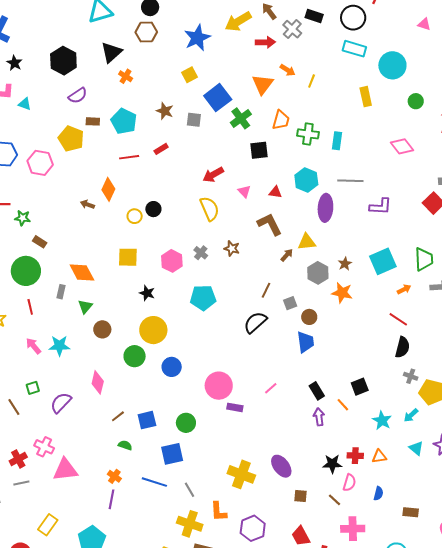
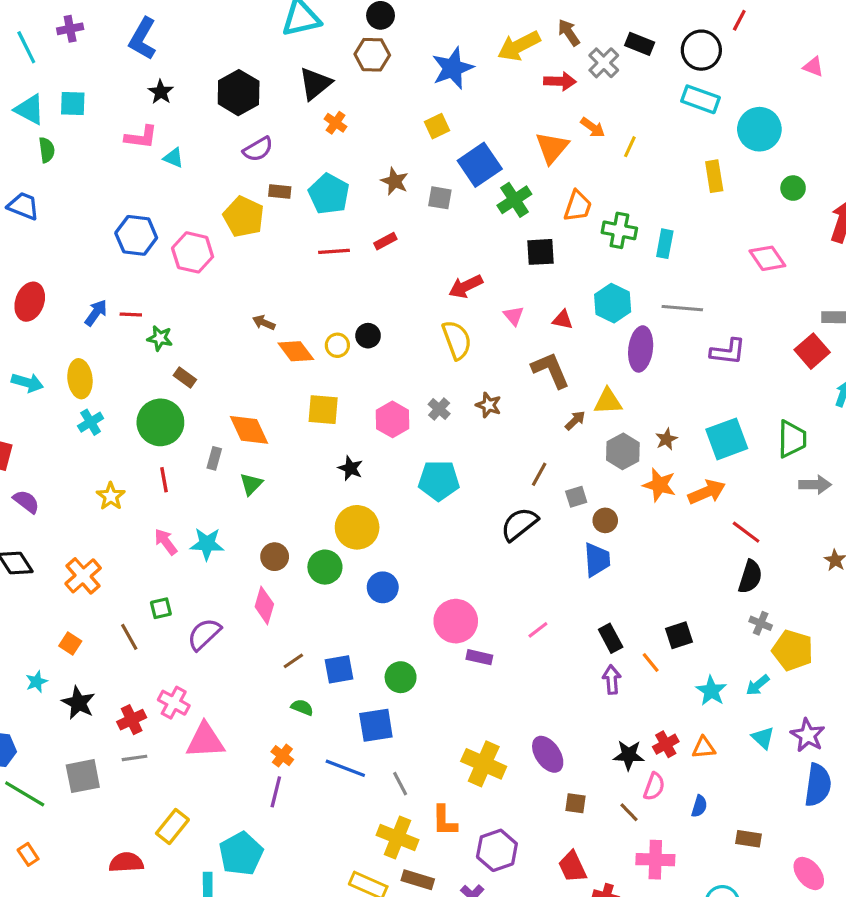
orange diamond: (108, 189) -> (296, 351), moved, turned -65
orange arrow: (404, 289) -> (707, 492), moved, size x1.6
brown circle: (102, 329) -> (275, 557), moved
red cross: (355, 456) -> (666, 744), turned -35

